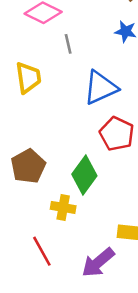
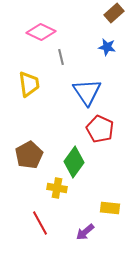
blue triangle: (101, 88) -> (87, 92), turned -40
purple arrow: (98, 262) -> (85, 232), size x0.7

